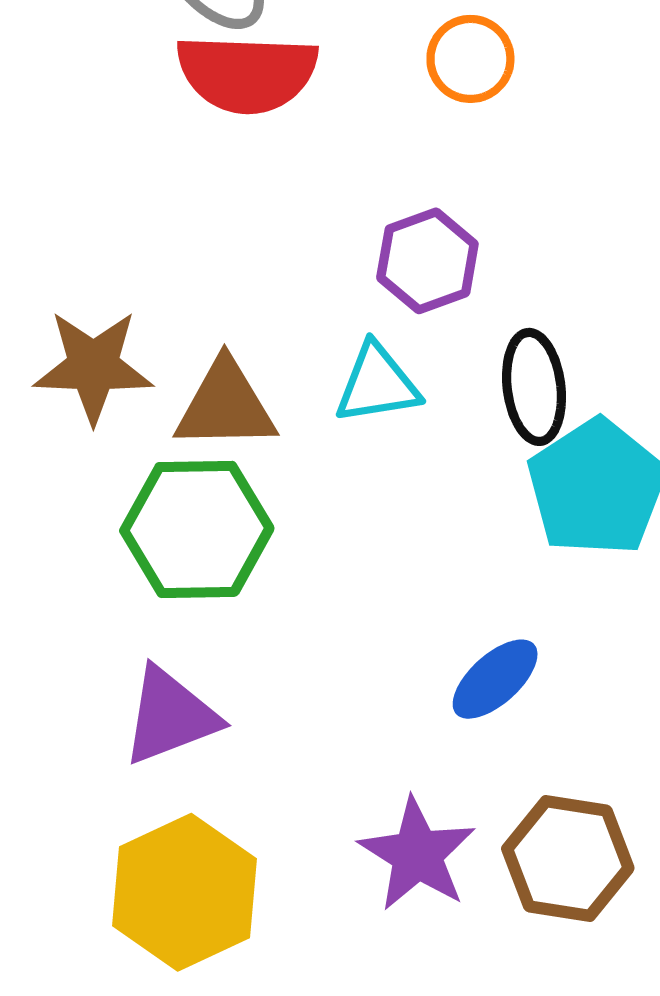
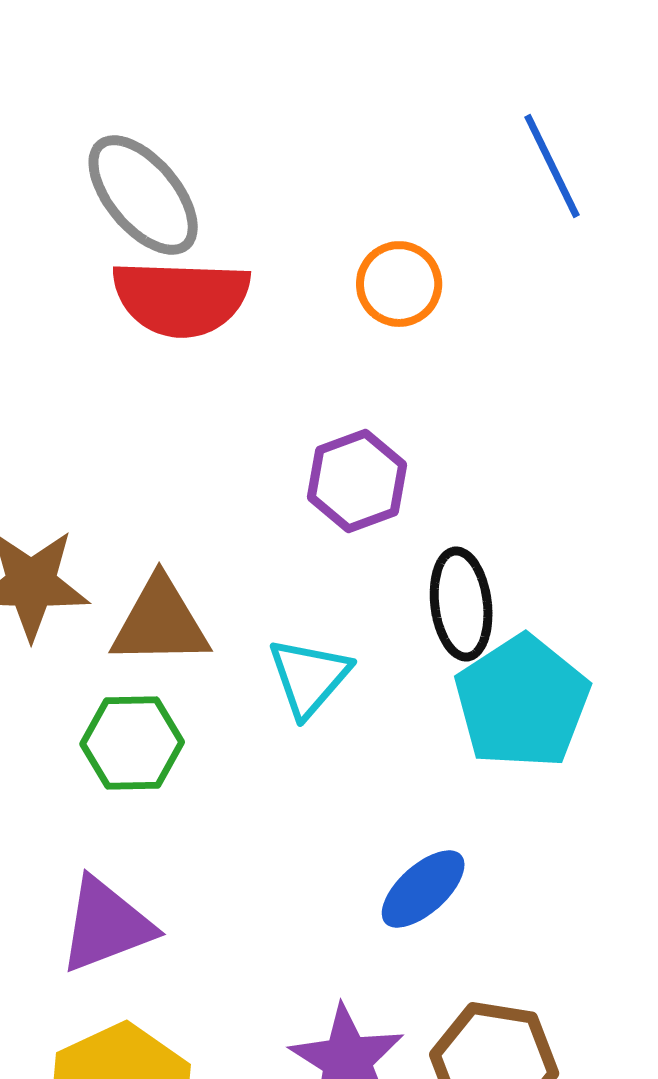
cyan triangle: (377, 384) -> (309, 677), moved, turned -40
green hexagon: (197, 529) -> (132, 743), size x0.7

